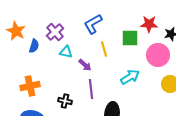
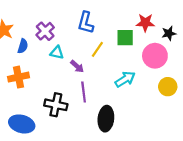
blue L-shape: (93, 24) -> (86, 23), turned -45
yellow line: (104, 49) -> (97, 49), turned 49
orange cross: (30, 86) -> (18, 77), moved
black cross: (65, 101) -> (56, 105), size x1.5

